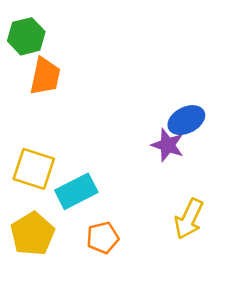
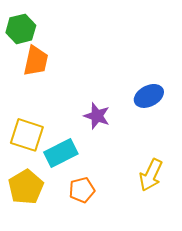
purple star: (168, 145) -> (97, 116), moved

